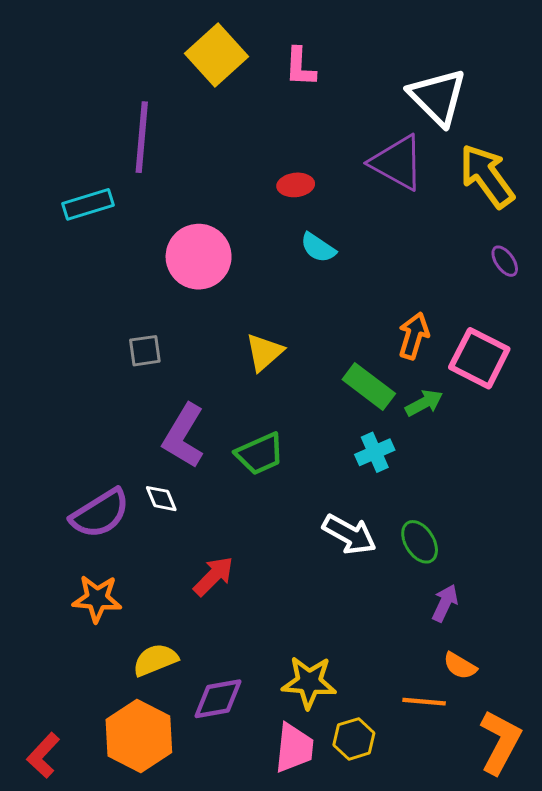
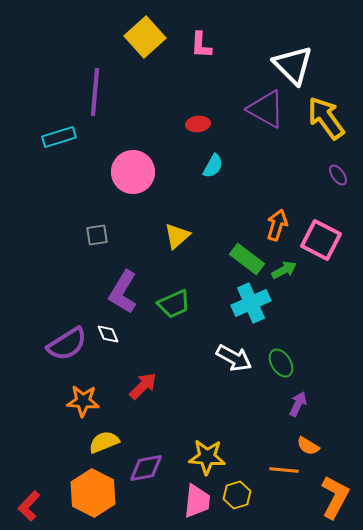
cyan semicircle: (318, 248) -> (213, 166), turned -95
cyan cross: (375, 452) -> (251, 303), size x1.5
orange star: (97, 599) -> (83, 401), moved

